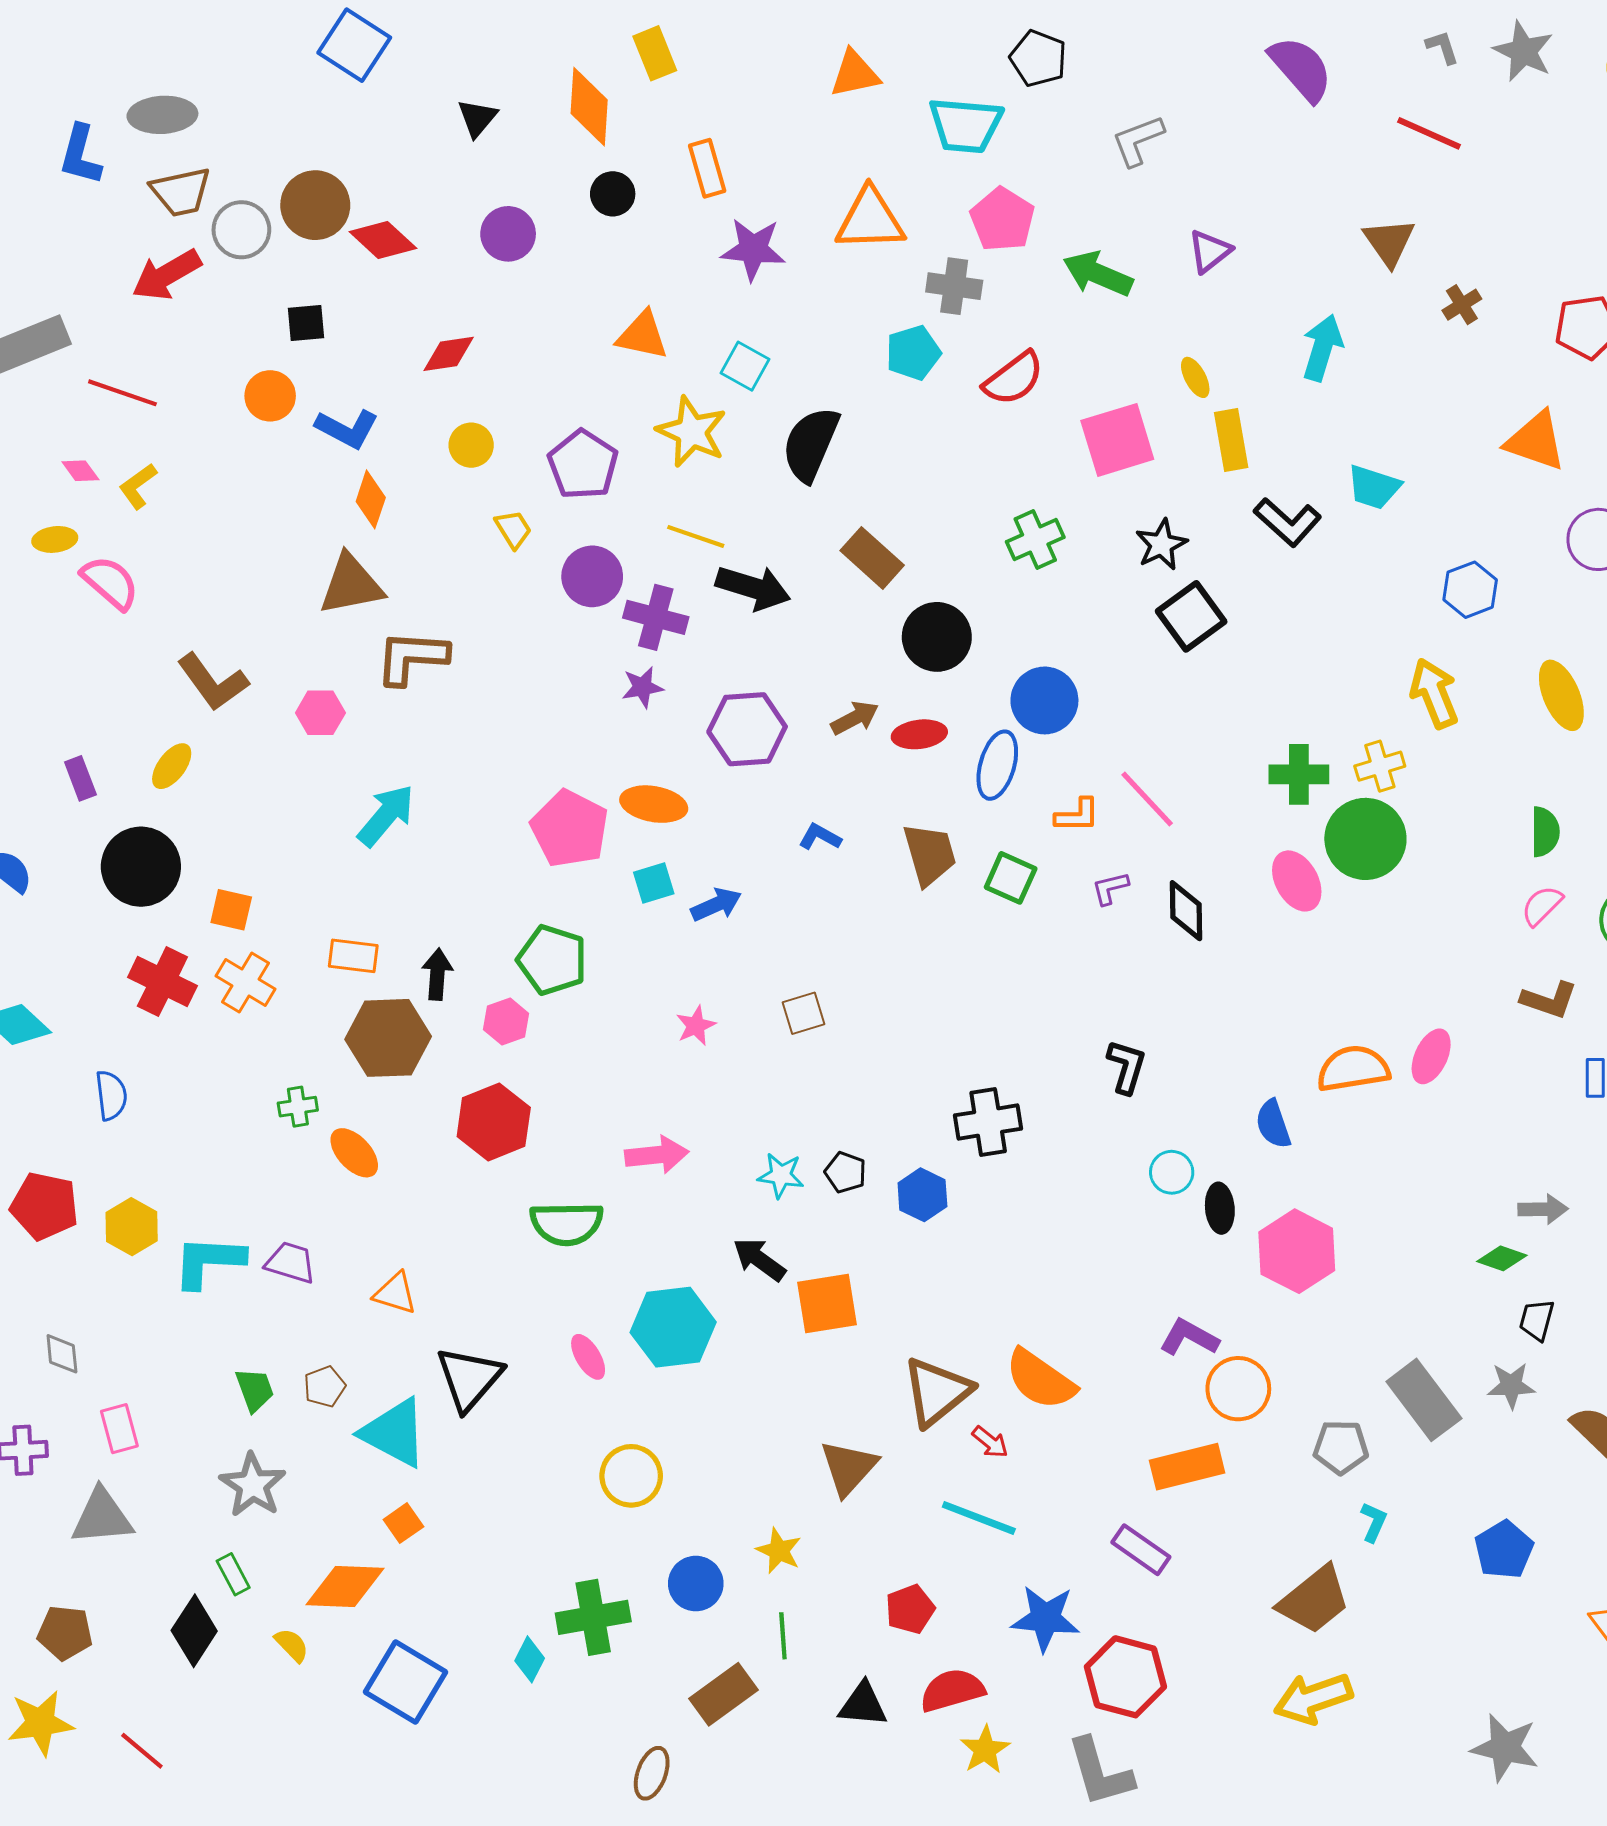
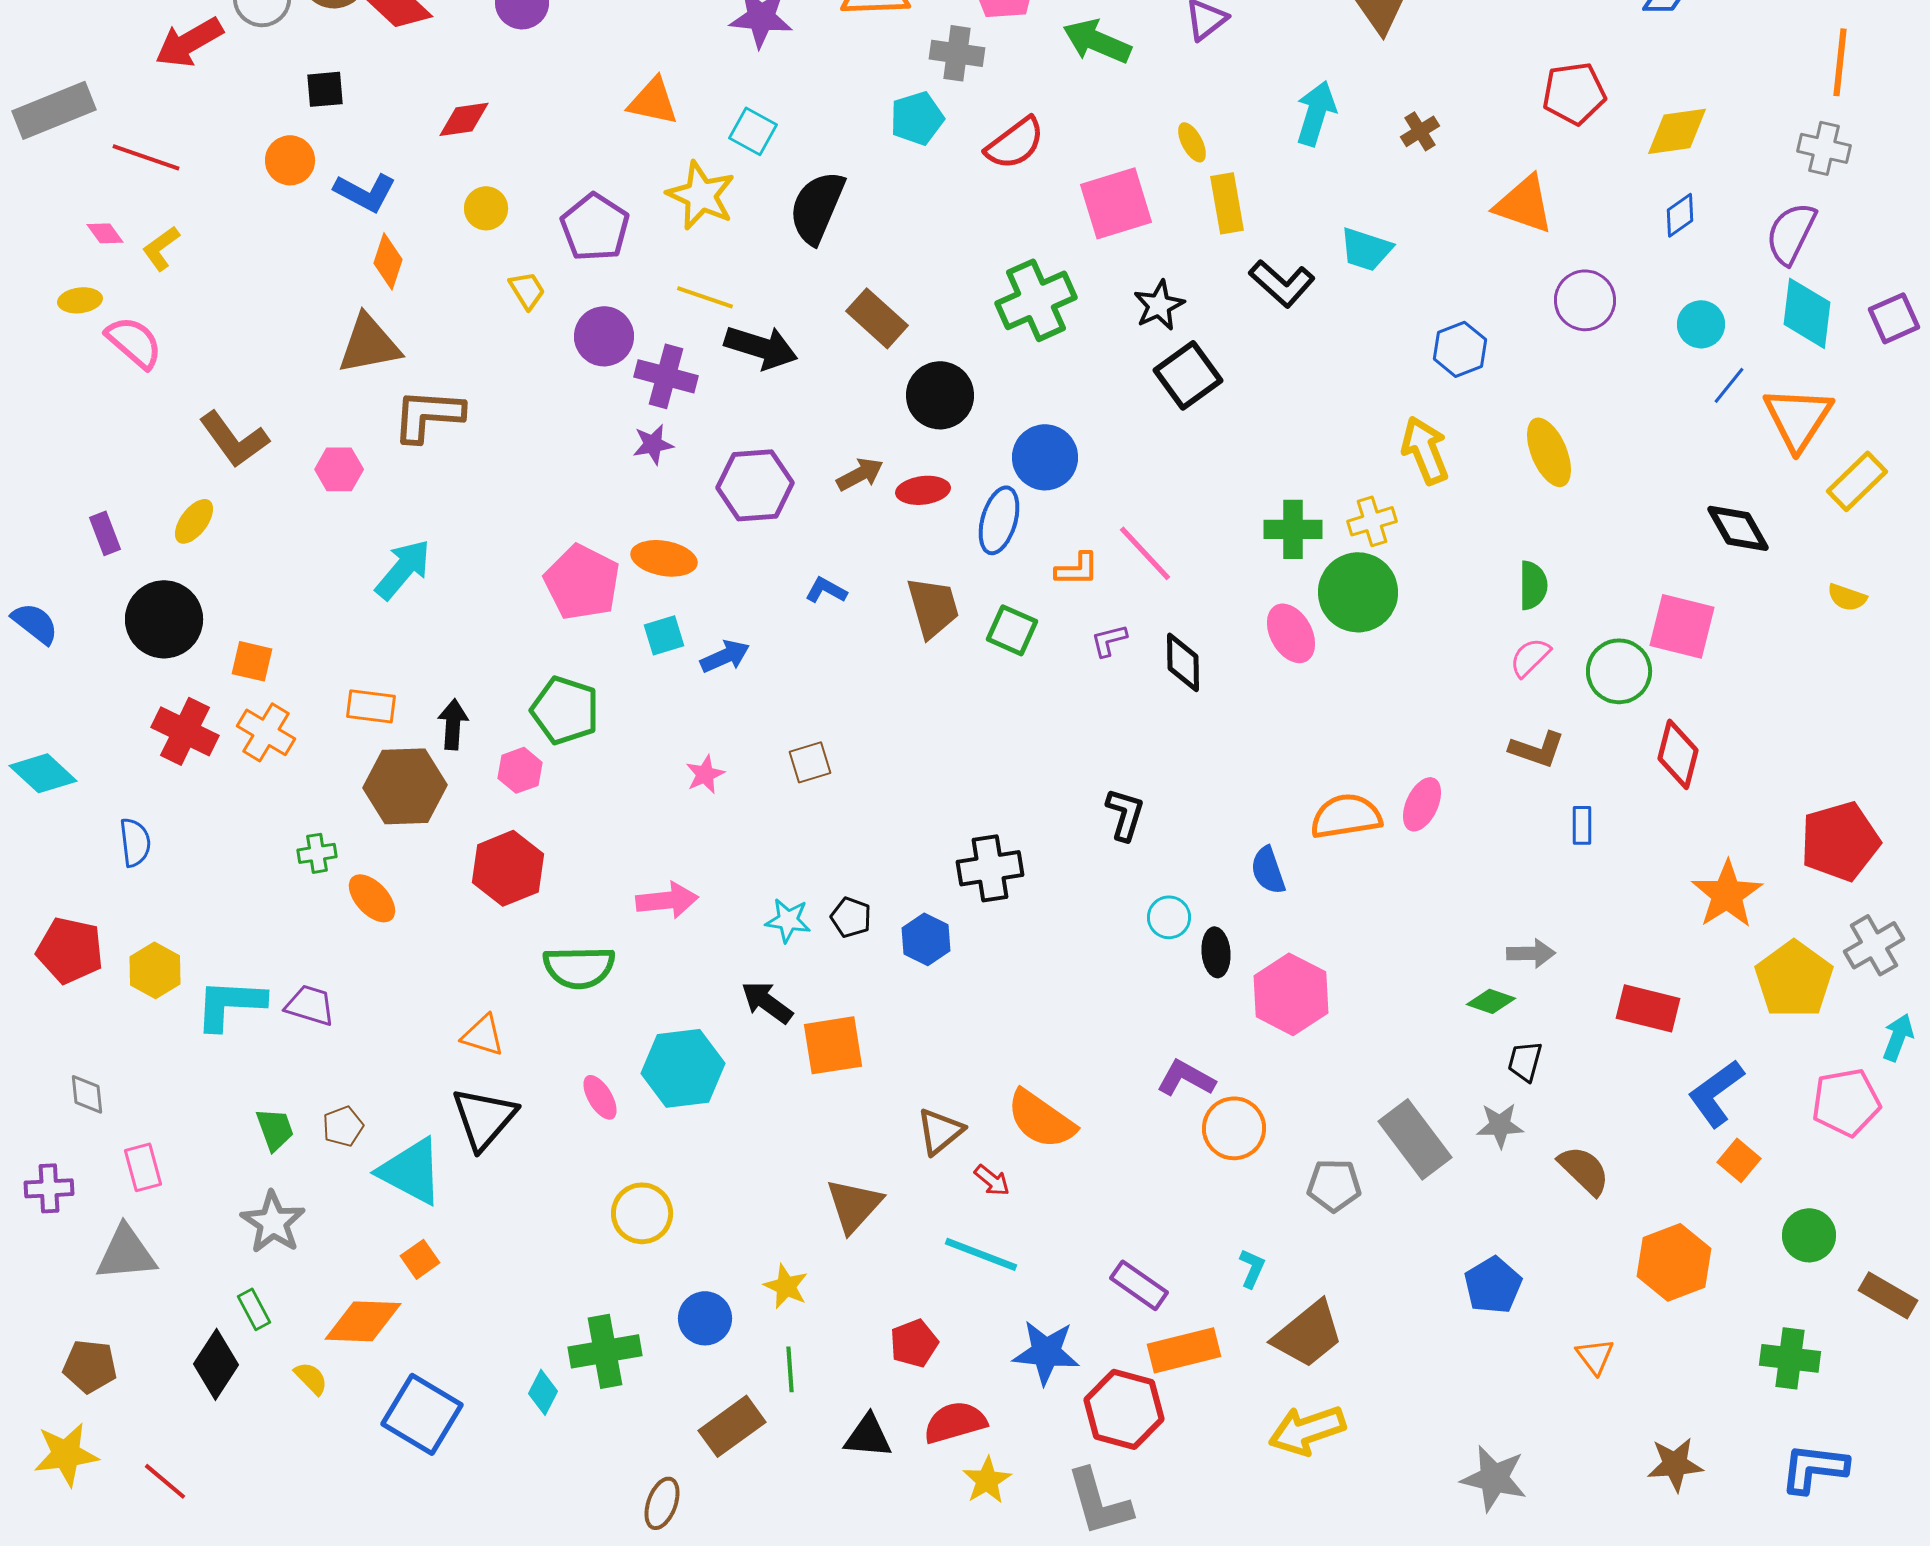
brown cross: (1462, 305) -> (1420, 131), moved
green cross: (1035, 539) -> (1036, 300), size x1.4
orange triangle: (395, 1293) -> (483, 1035), moved
brown triangle: (937, 1392) -> (940, 1131), size x0.7
orange rectangle: (1187, 1467) -> (1184, 1350), moved
cyan L-shape: (1374, 1522) -> (1252, 1268), moved

